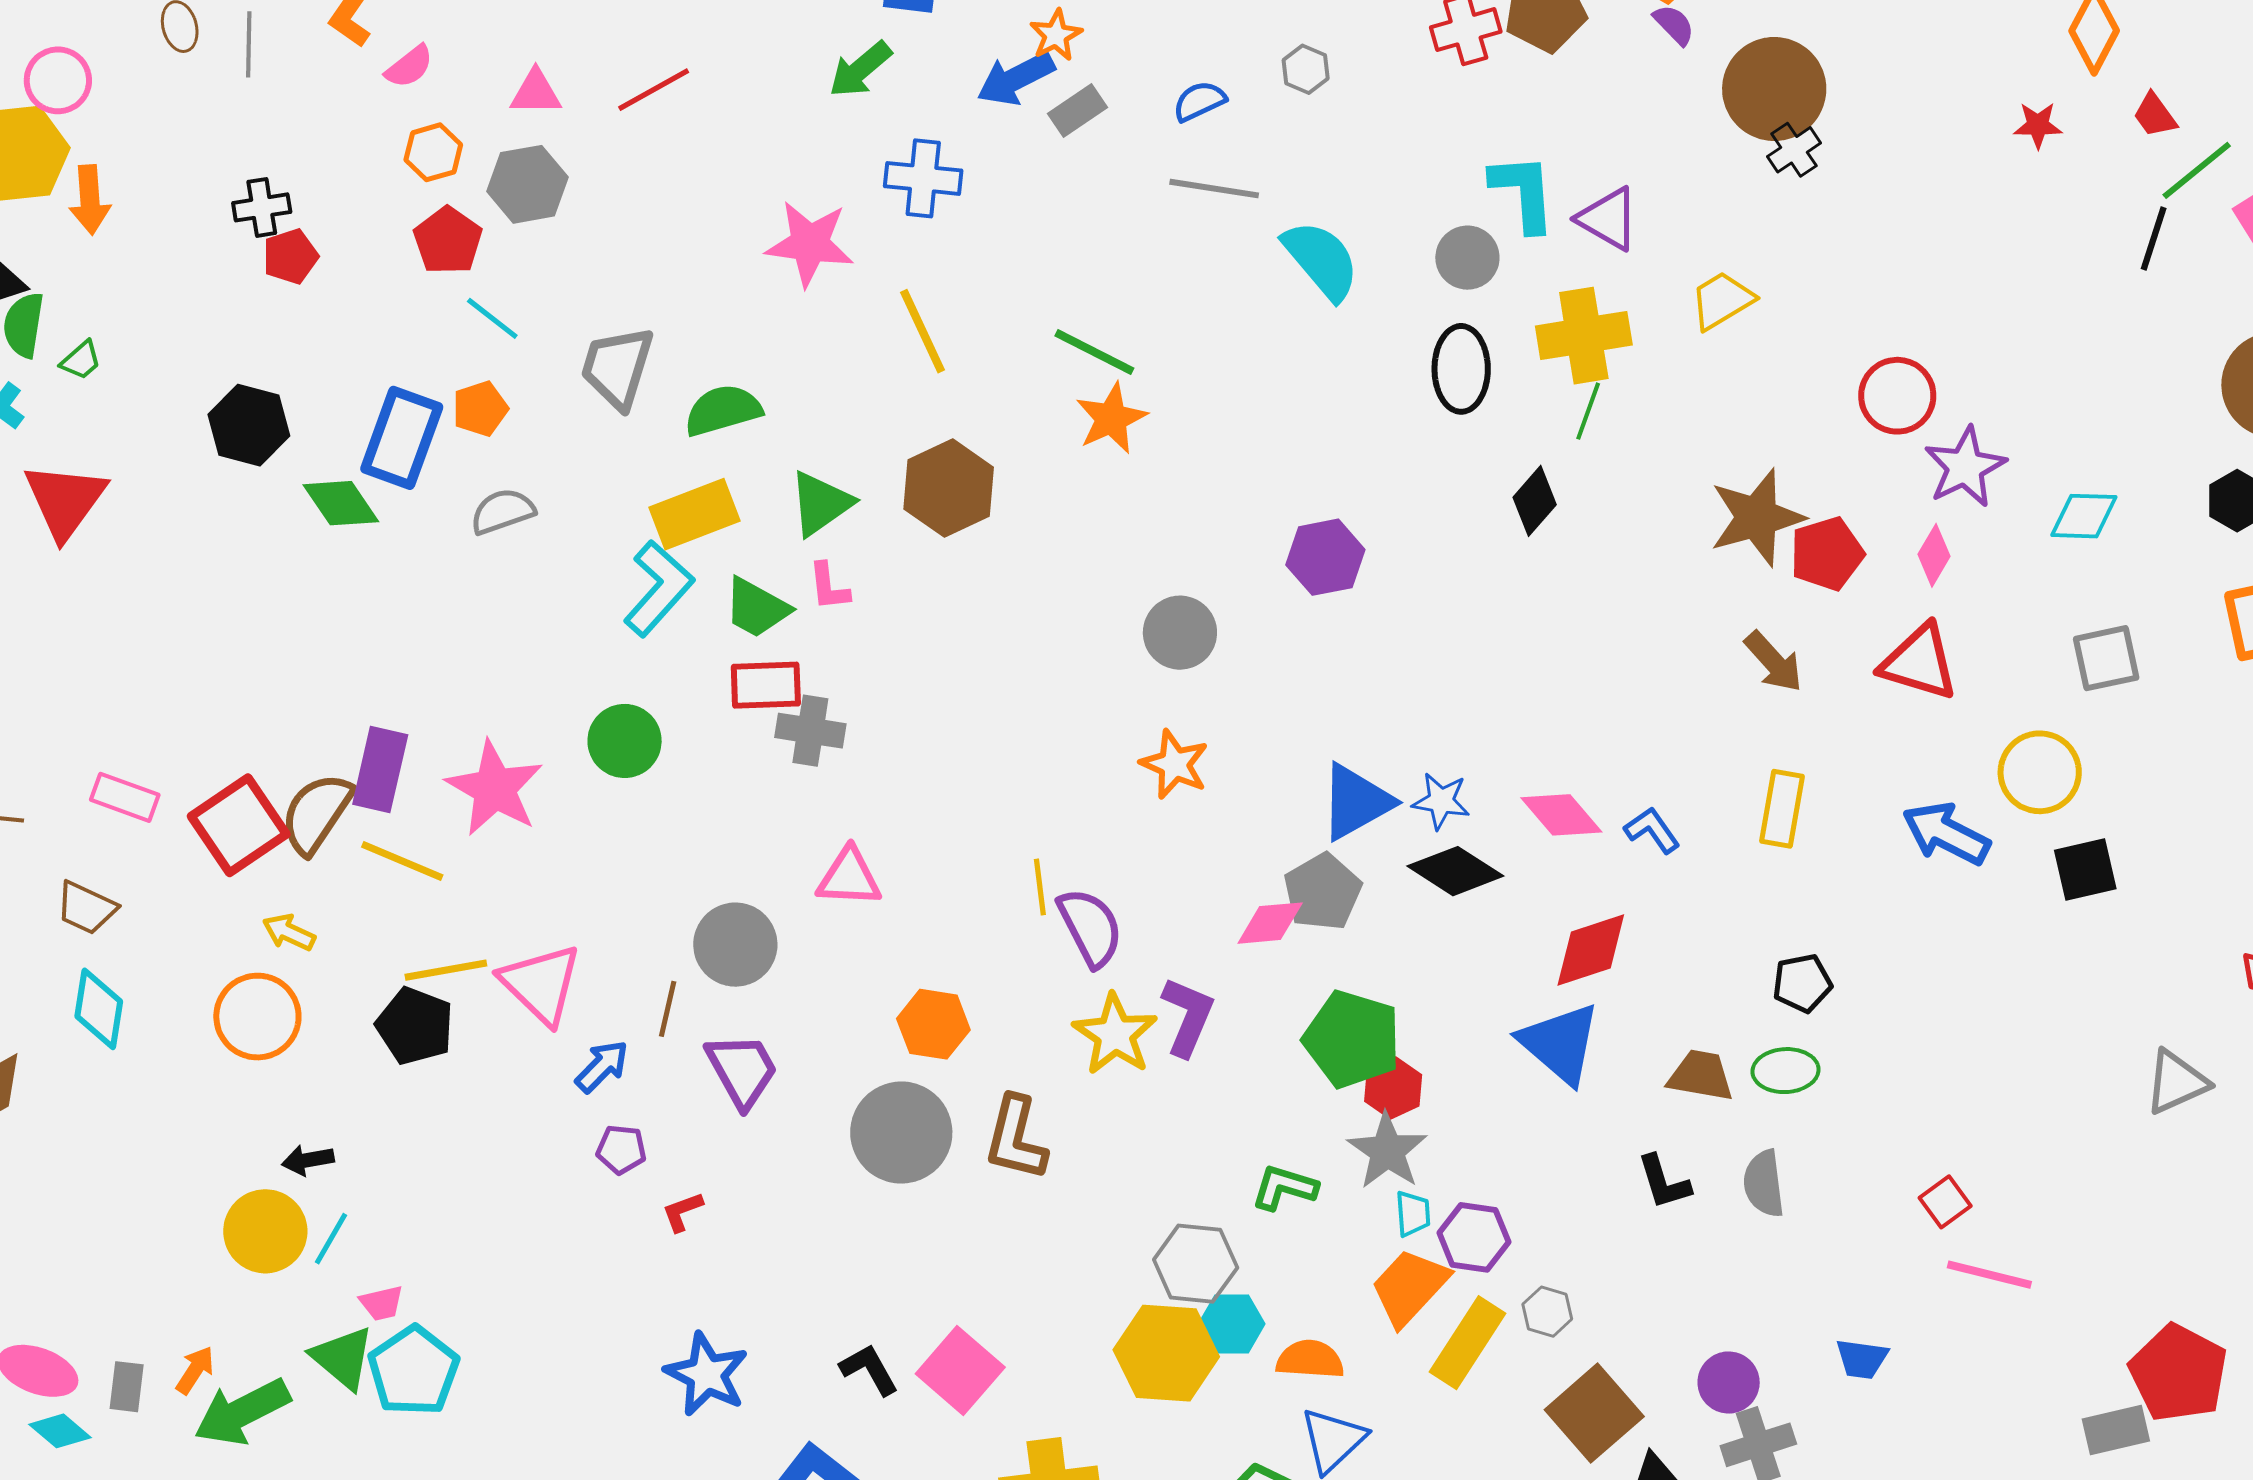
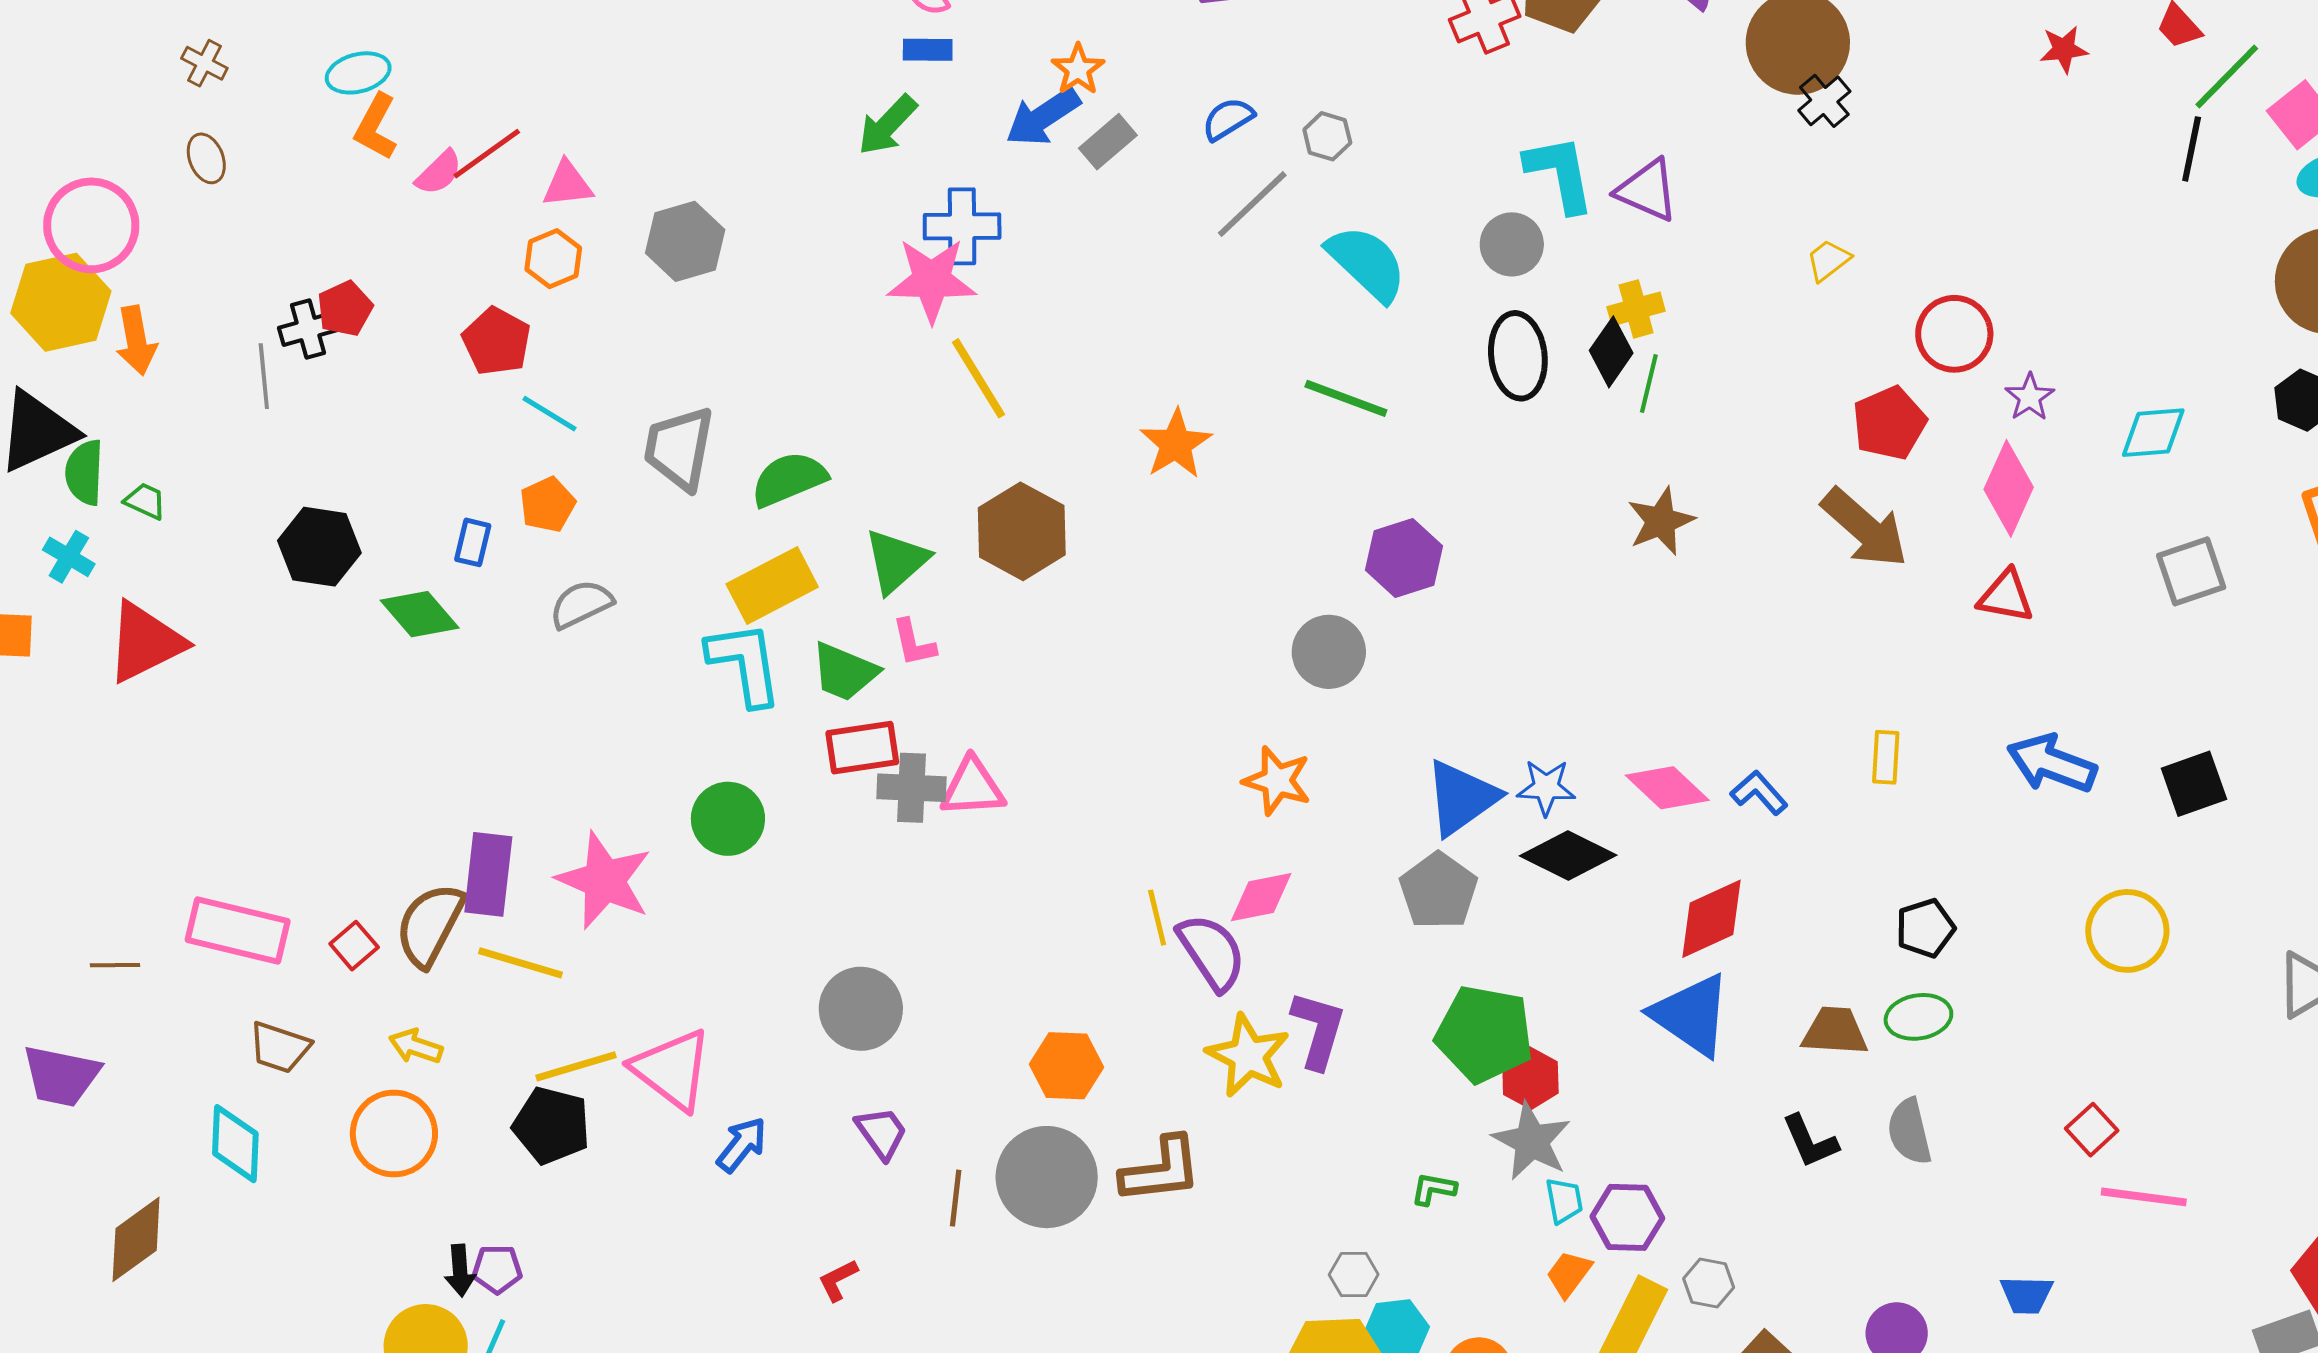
gray line: (249, 44) -> (264, 376), moved
gray hexagon: (1306, 69) -> (1327, 136), moved
pink circle: (58, 80) -> (91, 225), size x1.4
red line: (654, 90) -> (487, 154), moved
orange hexagon: (433, 152) -> (553, 259), moved
gray hexagon: (527, 184) -> (685, 241), moved
gray line: (1214, 189) -> (1252, 204), turned -46
pink star: (810, 244) -> (932, 280), moved
red pentagon: (290, 256) -> (345, 309), moved
yellow trapezoid: (1722, 300) -> (1828, 260), moved, size x0.7
yellow cross: (1584, 336) -> (1636, 309), size x0.6
green line: (1094, 352) -> (1346, 398), moved
green trapezoid: (81, 360) -> (145, 501), turned -108
blue rectangle: (402, 438) -> (473, 542), size x0.5
purple star: (1965, 467) -> (2030, 397), size x0.6
red triangle: (65, 501) -> (145, 642), turned 34
black diamond: (1535, 501) -> (1611, 352), moved
brown star: (1757, 517) -> (1661, 521), moved, size x0.7
red pentagon: (1827, 554) -> (1889, 423), moved
pink diamond: (1934, 555) -> (2009, 488), size x1.5
cyan L-shape: (659, 588) -> (745, 663), turned -44
gray circle: (1180, 633) -> (1329, 652), moved
brown arrow: (1774, 662) -> (1865, 528), moved, size x1.4
red triangle: (1919, 662) -> (2006, 596), size x0.7
yellow circle: (2040, 772) -> (2127, 931), moved
pink rectangle: (125, 797) -> (238, 931), size x1.5
yellow rectangle: (1782, 809) -> (1886, 757), size x0.7
red square: (239, 825) -> (354, 946), size x0.5
pink triangle: (849, 877) -> (973, 787), moved
brown trapezoid: (86, 908) -> (280, 1047), moved
pink diamond: (1270, 923) -> (1261, 897), moved
brown line: (668, 1009) -> (956, 1198), moved
purple trapezoid: (742, 1070) -> (881, 1133), size x0.7
brown L-shape: (1016, 1138) -> (1161, 1170), turned -104
purple pentagon: (621, 1149) -> (497, 1269), moved
black arrow: (308, 1160) -> (460, 1271), turned -78
green L-shape: (1284, 1187) -> (1434, 1189), size x0.7
gray hexagon: (1196, 1264) -> (1354, 1275), size x0.6
orange trapezoid: (1409, 1287) -> (1569, 1274), size x0.6

